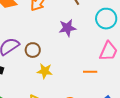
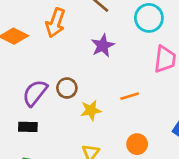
orange line: (90, 72) -> (130, 96), moved

